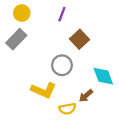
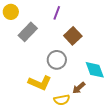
yellow circle: (22, 13) -> (11, 12), moved
gray rectangle: (16, 39) -> (28, 32), moved

